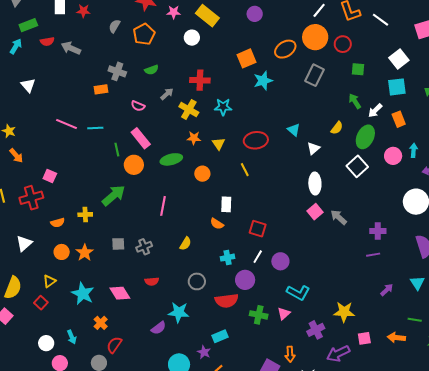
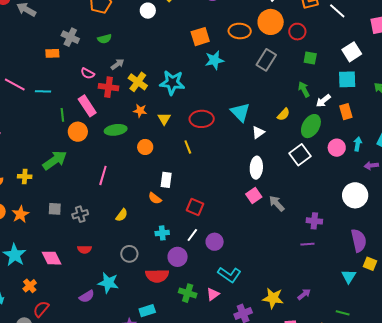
orange ellipse: (285, 49) -> (240, 31), turned 30
red cross: (200, 80) -> (109, 87), moved
cyan star: (223, 107) -> (172, 83), size x1.4
cyan triangle: (294, 130) -> (240, 112), size x1.5
purple arrow: (387, 290) -> (304, 294), moved

